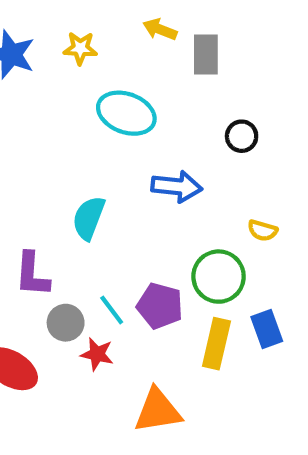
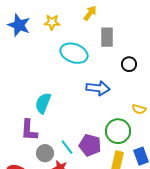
yellow arrow: (160, 29) -> (90, 13), turned 105
gray rectangle: (206, 54) -> (107, 37), moved
cyan semicircle: (89, 218) -> (43, 103), moved

